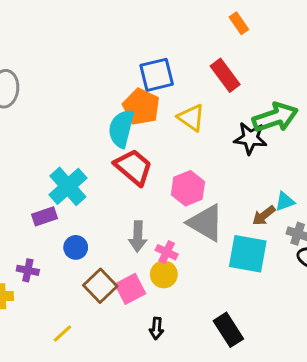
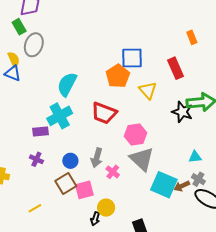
cyan semicircle: (121, 128) -> (67, 84), moved
red trapezoid: (133, 167) -> (104, 113), turned 148
brown arrow: (264, 216) -> (182, 186), moved
blue circle: (76, 247) -> (70, 161), moved
purple cross: (28, 270) -> (36, 159), moved
yellow circle: (164, 274) -> (106, 208), moved

